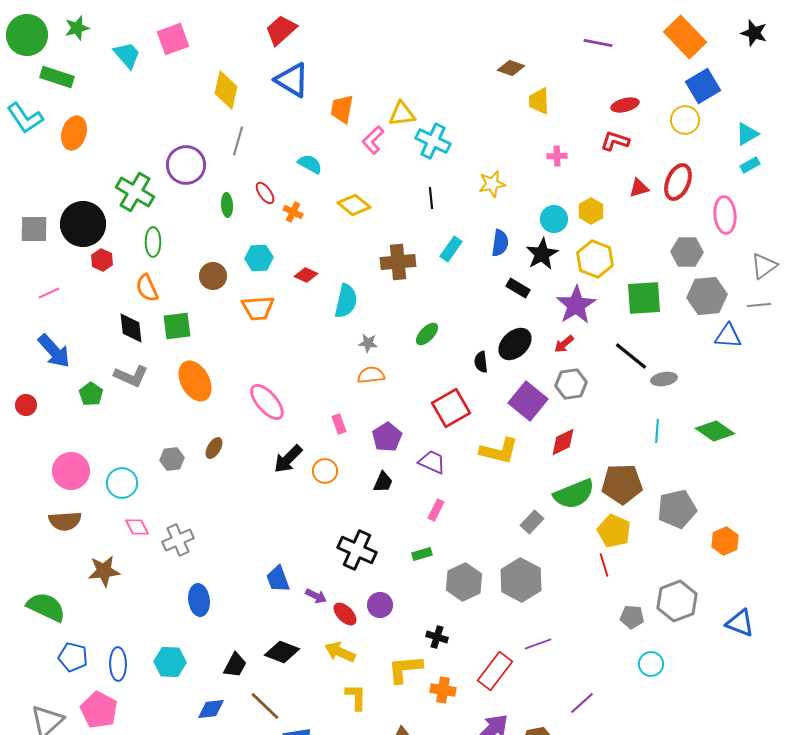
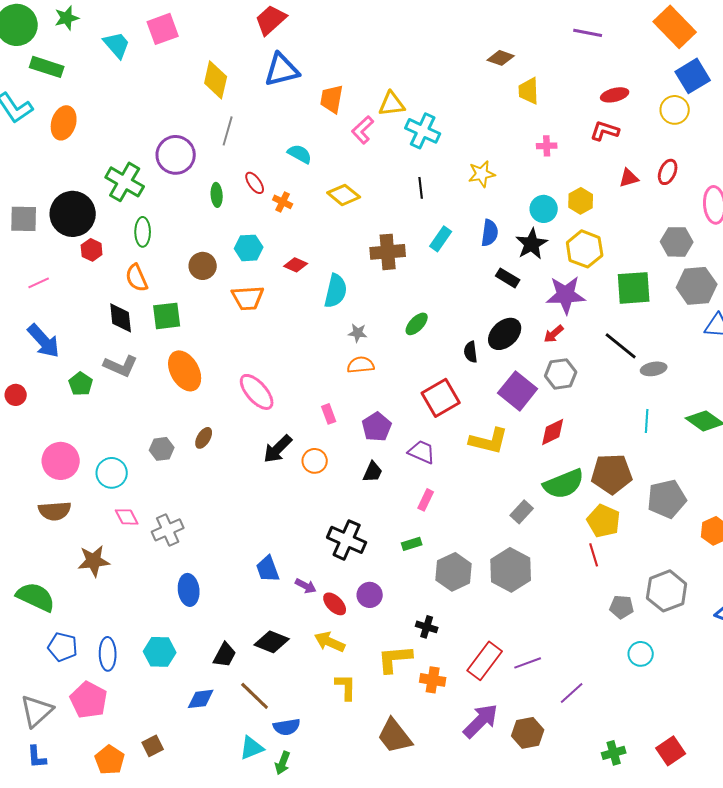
blue triangle: (292, 80) -> (282, 70), turned -45
red ellipse: (678, 182) -> (668, 172), size x0.7
purple star: (576, 305) -> (566, 295), turned 30
purple line: (538, 644) -> (528, 663), moved

